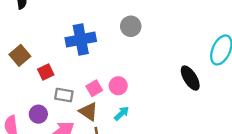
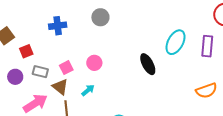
blue cross: (81, 40) -> (58, 26), size x0.7
pink circle: (118, 86) -> (94, 63), moved
purple circle: (38, 114) -> (15, 77), moved

